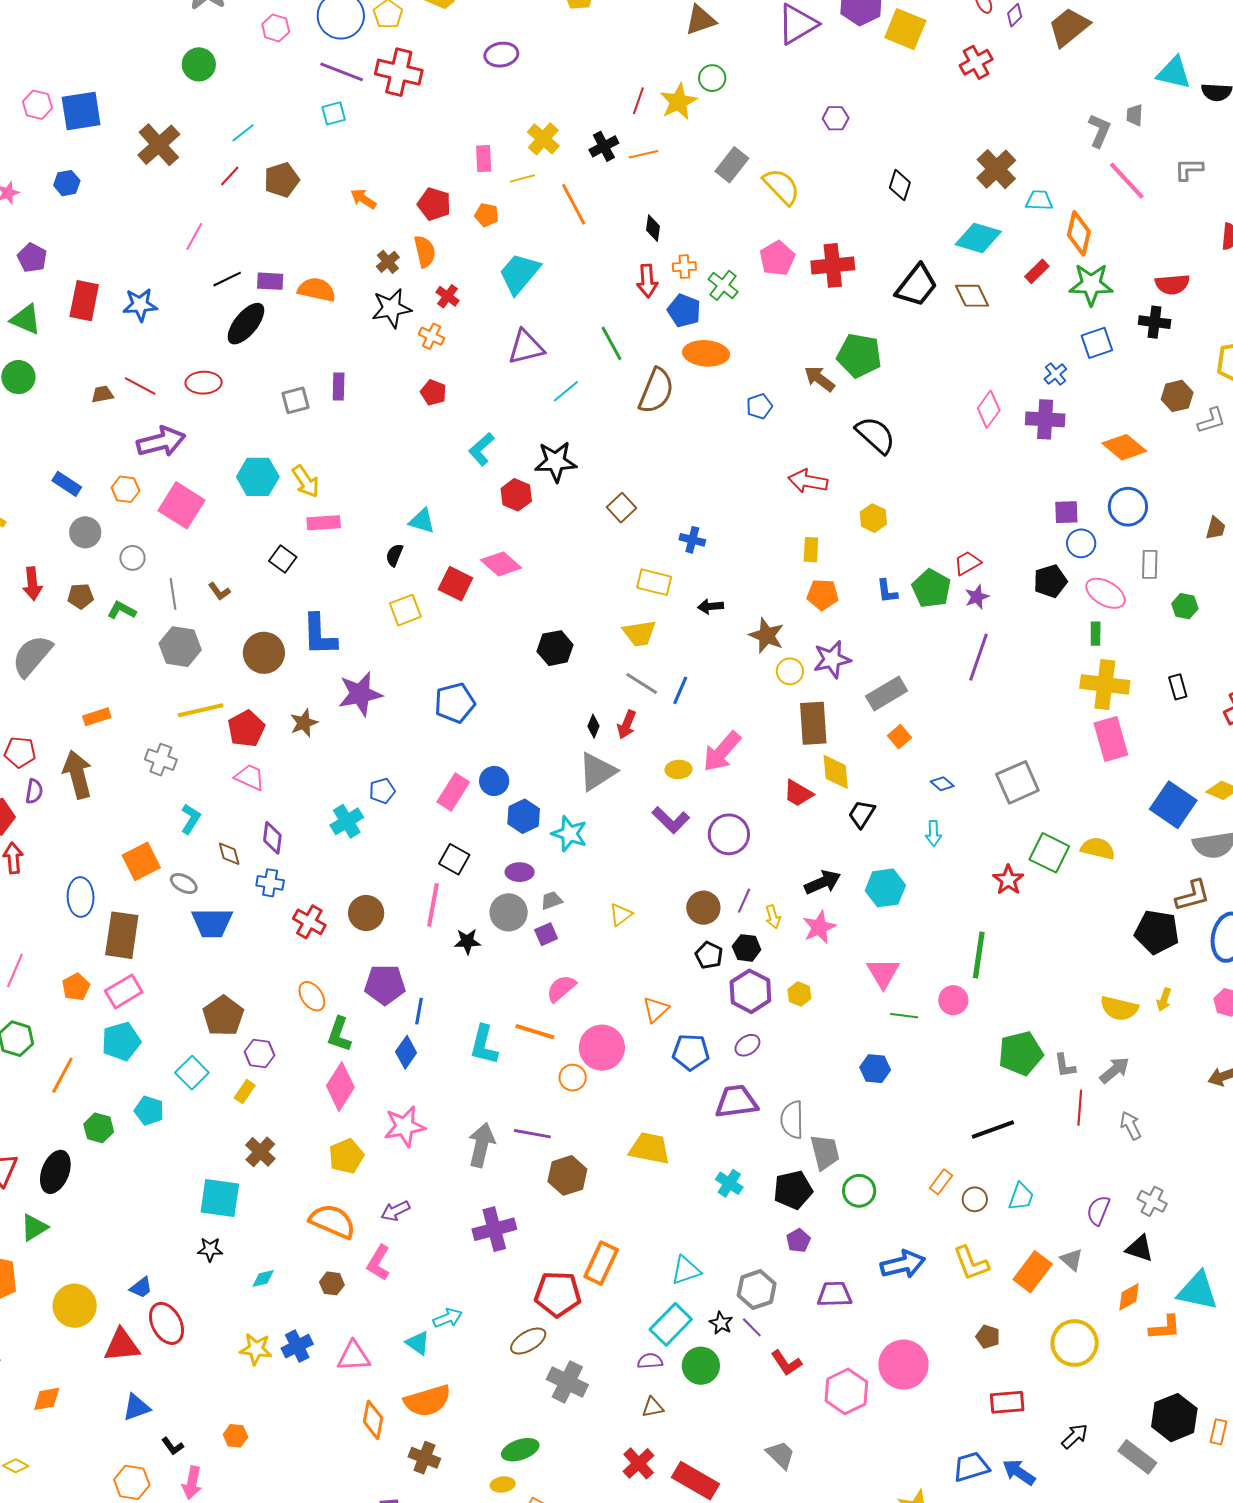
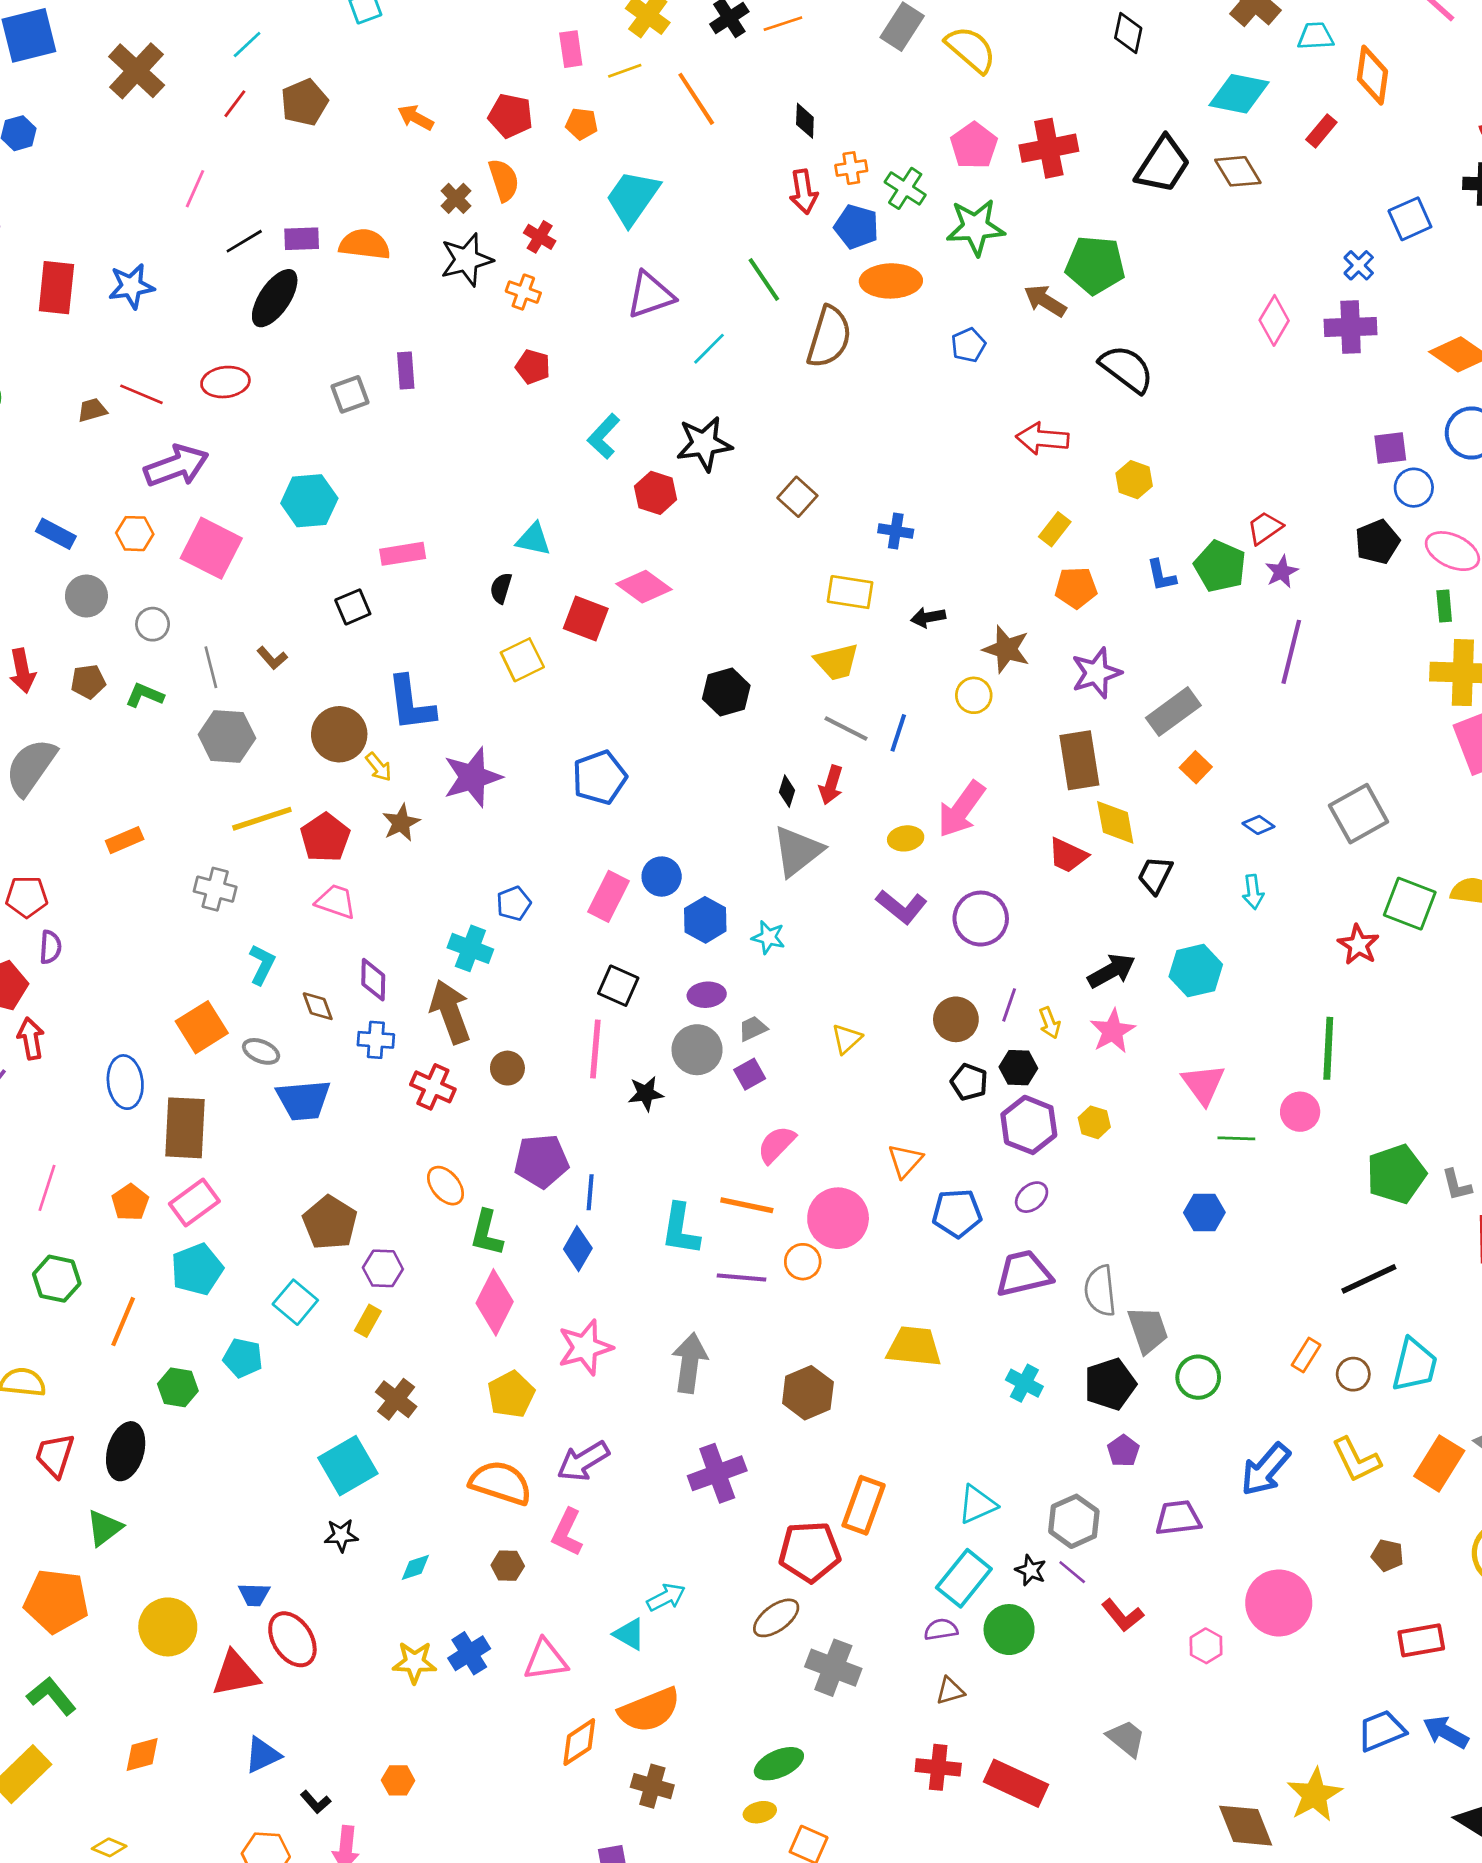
green star: (1091, 284) -> (975, 227), moved
yellow arrow: (306, 481) -> (379, 767), moved, size x0.7
yellow rectangle: (811, 550) -> (1055, 529), turned 40
black square: (283, 559) -> (353, 607), turned 36
yellow circle: (790, 671) -> (974, 695), moved
brown arrow: (77, 774) -> (450, 1012), moved
cyan cross: (347, 821) -> (470, 948), turned -32
cyan star: (569, 834) -> (768, 937), size x0.7
brown circle: (366, 913) -> (507, 1068), size x0.7
purple line: (532, 1134) -> (742, 1278), moved
cyan trapezoid: (1021, 1197) -> (1415, 1365), size x1.4
cyan square: (220, 1198) -> (348, 1466), turned -33
purple arrow: (395, 1211) -> (583, 1461), size x1.4
blue arrow: (903, 1264) -> (1265, 1469), turned 150
blue trapezoid: (141, 1287) -> (254, 1595), turned 45
pink hexagon: (846, 1391) -> (1206, 1646), size x0.6
orange diamond: (373, 1420) -> (579, 1742), turned 51
red cross: (639, 1463) -> (938, 1767), turned -36

